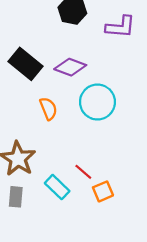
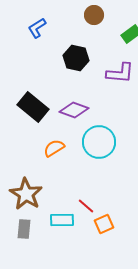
orange semicircle: (48, 109) -> (54, 148), turned -100
cyan rectangle: (57, 187) -> (62, 220), turned -45

